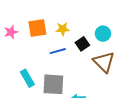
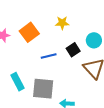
orange square: (37, 28) -> (29, 32), turned -30
yellow star: (63, 29) -> (62, 23), moved

